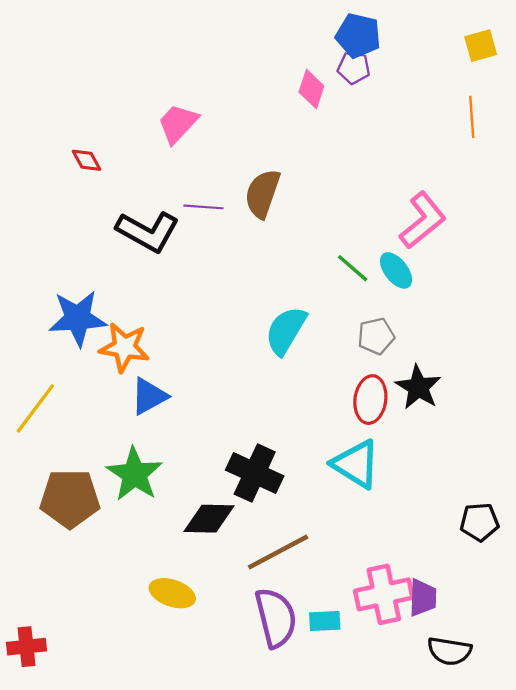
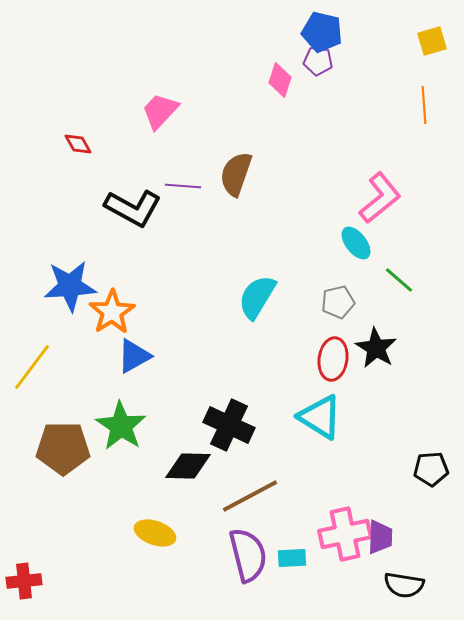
green line: (353, 268) -> (399, 280), moved
orange star: (124, 347) -> (112, 312), turned 30

